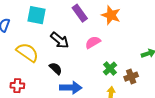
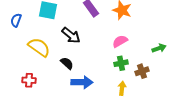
pink semicircle: (93, 42) -> (120, 41), moved
green cross: (110, 68) -> (121, 63), turned 32

